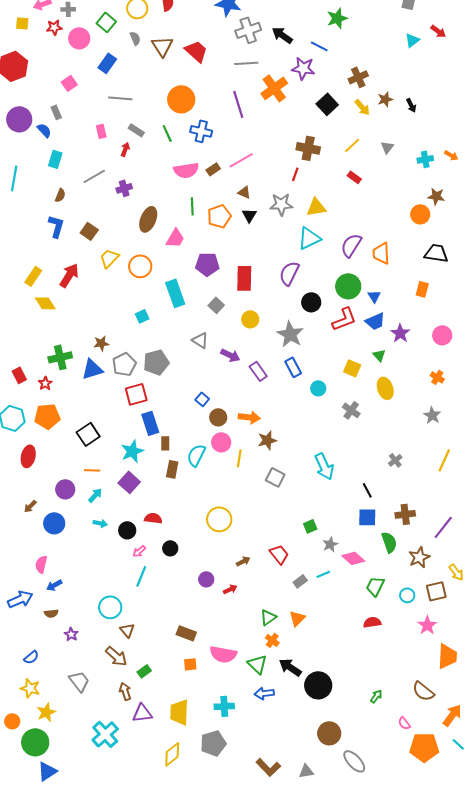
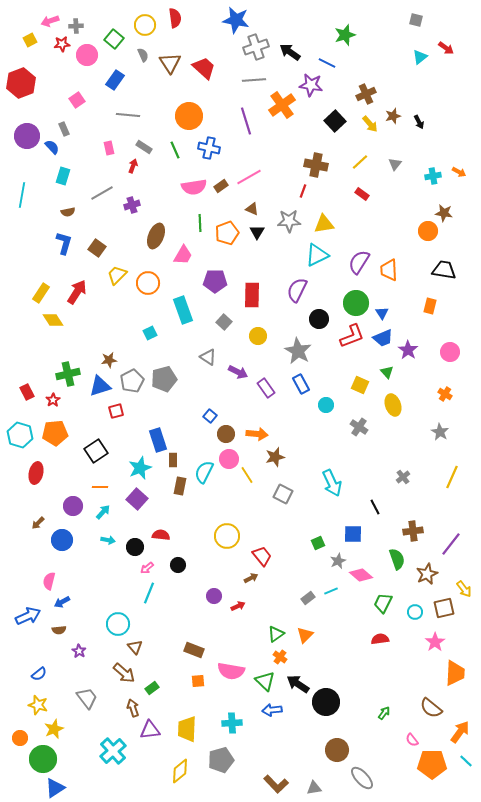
yellow square: (22, 23) -> (30, 40), turned -32
brown semicircle: (60, 195) -> (68, 212), turned 56
red square: (136, 394) -> (116, 411), moved, size x0.7
yellow line: (239, 458) -> (247, 475), turned -42
blue square: (367, 517) -> (353, 534), moved
red trapezoid: (279, 554) -> (262, 556), moved

